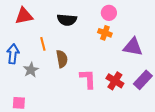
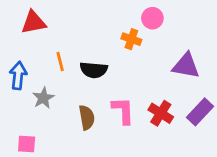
black semicircle: (67, 20) -> (94, 70), moved
orange cross: (105, 33) -> (131, 39), moved
brown semicircle: (62, 59) -> (87, 117), moved

